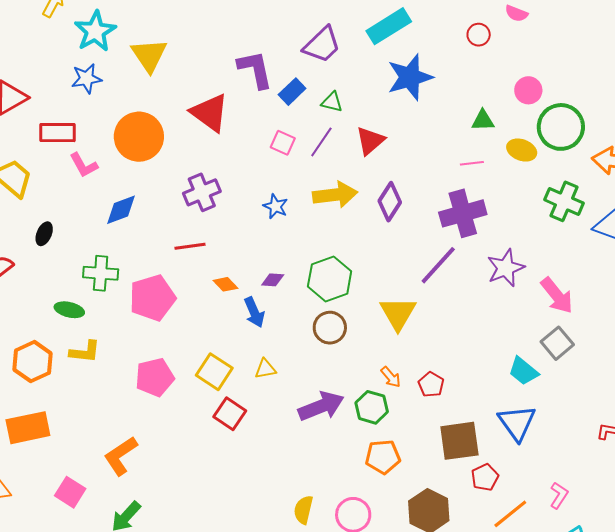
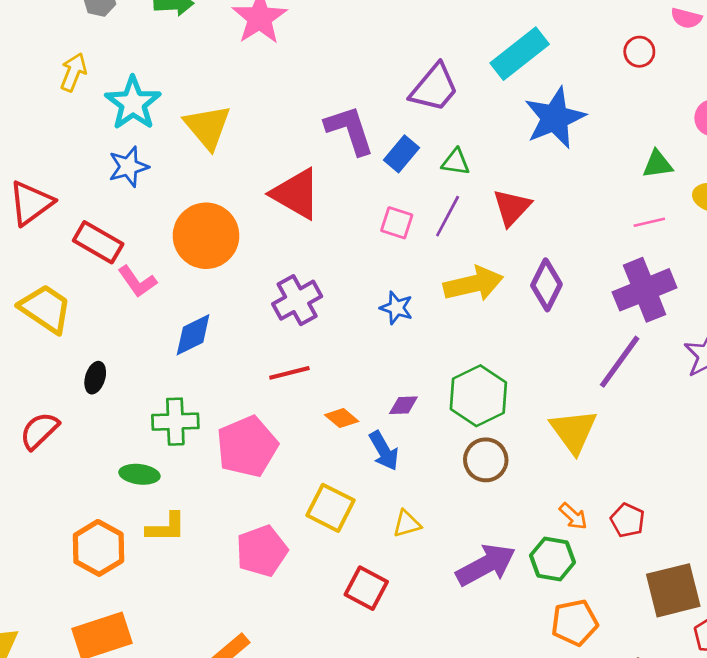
red rectangle: (57, 133) -> (98, 242), turned 36
yellow square: (214, 372) -> (330, 508), moved

